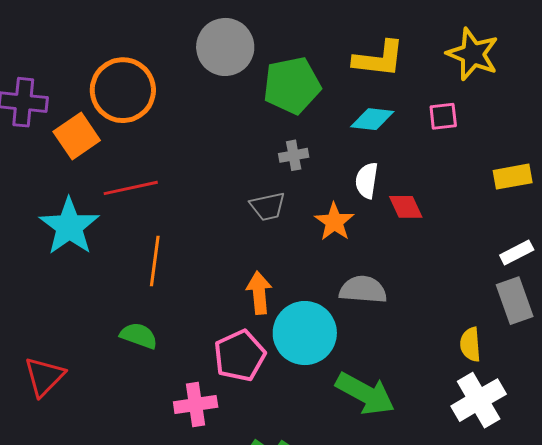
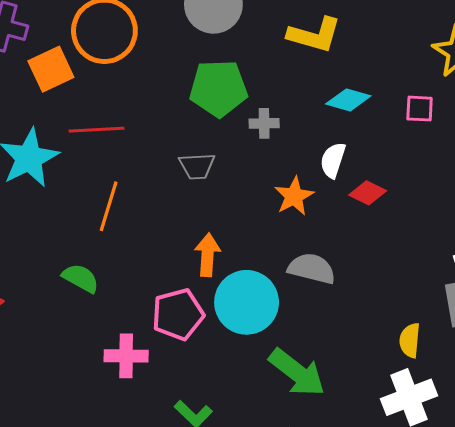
yellow L-shape: (379, 59) -> (315, 35), moved
green pentagon: (292, 85) -> (219, 88), moved
gray trapezoid: (268, 206) -> (197, 166), moved
red diamond: (406, 207) -> (368, 193), turned -48

